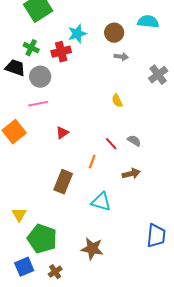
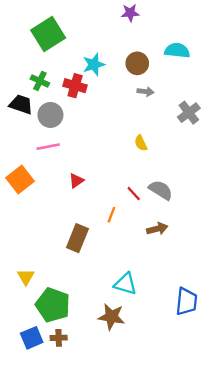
red cross: (61, 52) -> (75, 86), turned 30
gray semicircle: (134, 141) -> (161, 190), size x1.5
cyan triangle: (101, 202) -> (126, 284), moved
brown cross: (55, 272) -> (59, 338), moved, turned 32

